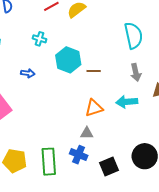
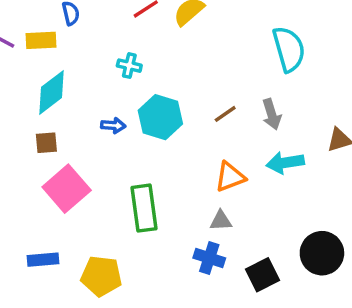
cyan hexagon: (68, 60) -> (160, 117), moved
brown line: (94, 71) -> (225, 114), turned -32
gray arrow: (136, 72) -> (272, 114), moved
green rectangle: (49, 162) -> (144, 208), moved

